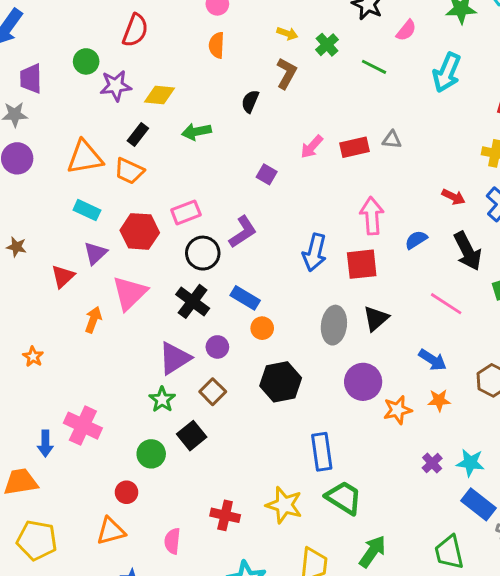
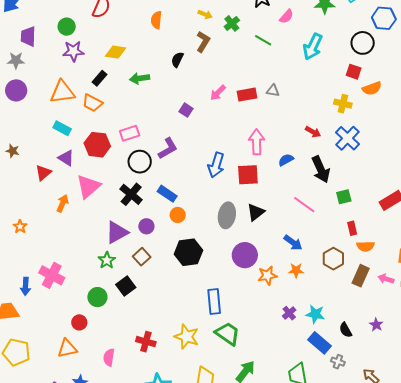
purple star: (116, 86) -> (73, 51), moved
purple triangle: (95, 253) -> (66, 158), turned -48

